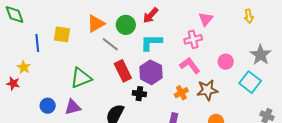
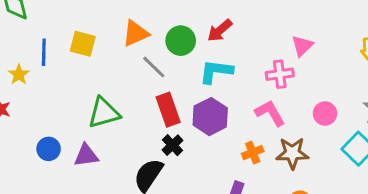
yellow star: (24, 67) -> (19, 74), moved
black cross: (139, 94) -> (173, 145), moved, turned 32

